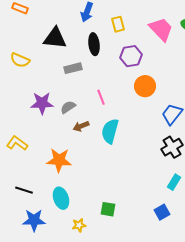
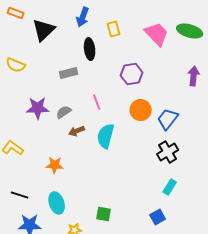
black triangle: (55, 38) -> (44, 30), moved, turned -50
purple hexagon: (131, 56) -> (132, 74), moved
orange circle: (145, 86) -> (141, 110), moved
orange star: (59, 160) -> (55, 165), size x0.7

